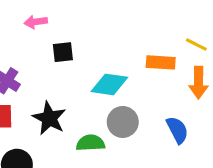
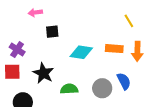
yellow line: (196, 44) -> (129, 21), moved, turned 32
orange rectangle: (161, 62) -> (114, 49), moved
gray circle: (123, 122) -> (102, 88), moved

